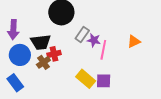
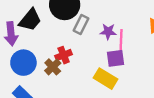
gray rectangle: (82, 35) -> (81, 25), moved
black trapezoid: (41, 42) -> (30, 20), moved, turned -35
purple square: (104, 81) -> (116, 58), moved

